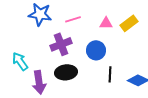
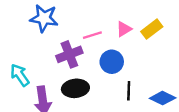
pink line: (73, 19) -> (92, 35), moved
pink triangle: (106, 23) -> (124, 29), turned -32

